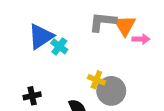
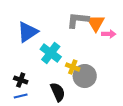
cyan cross: (59, 46) -> (51, 53), moved, size x1.5
black cross: (32, 96) -> (21, 80), turned 32

